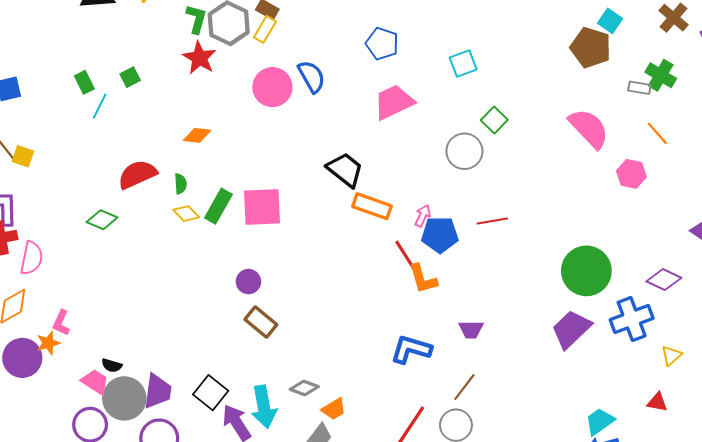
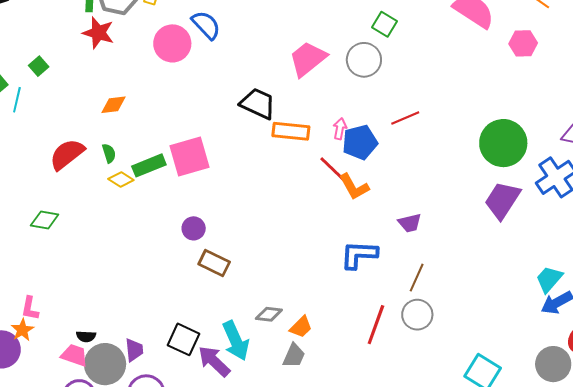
pink trapezoid: (394, 102) -> (308, 59), moved
green rectangle: (218, 206) -> (149, 165), turned 52
green diamond: (102, 220) -> (45, 220), moved
purple trapezoid: (158, 391) -> (134, 350), size x0.7

